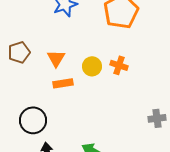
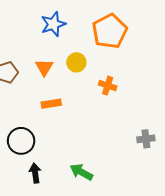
orange triangle: (56, 58) -> (44, 67), moved
yellow circle: (92, 66) -> (76, 62), moved

